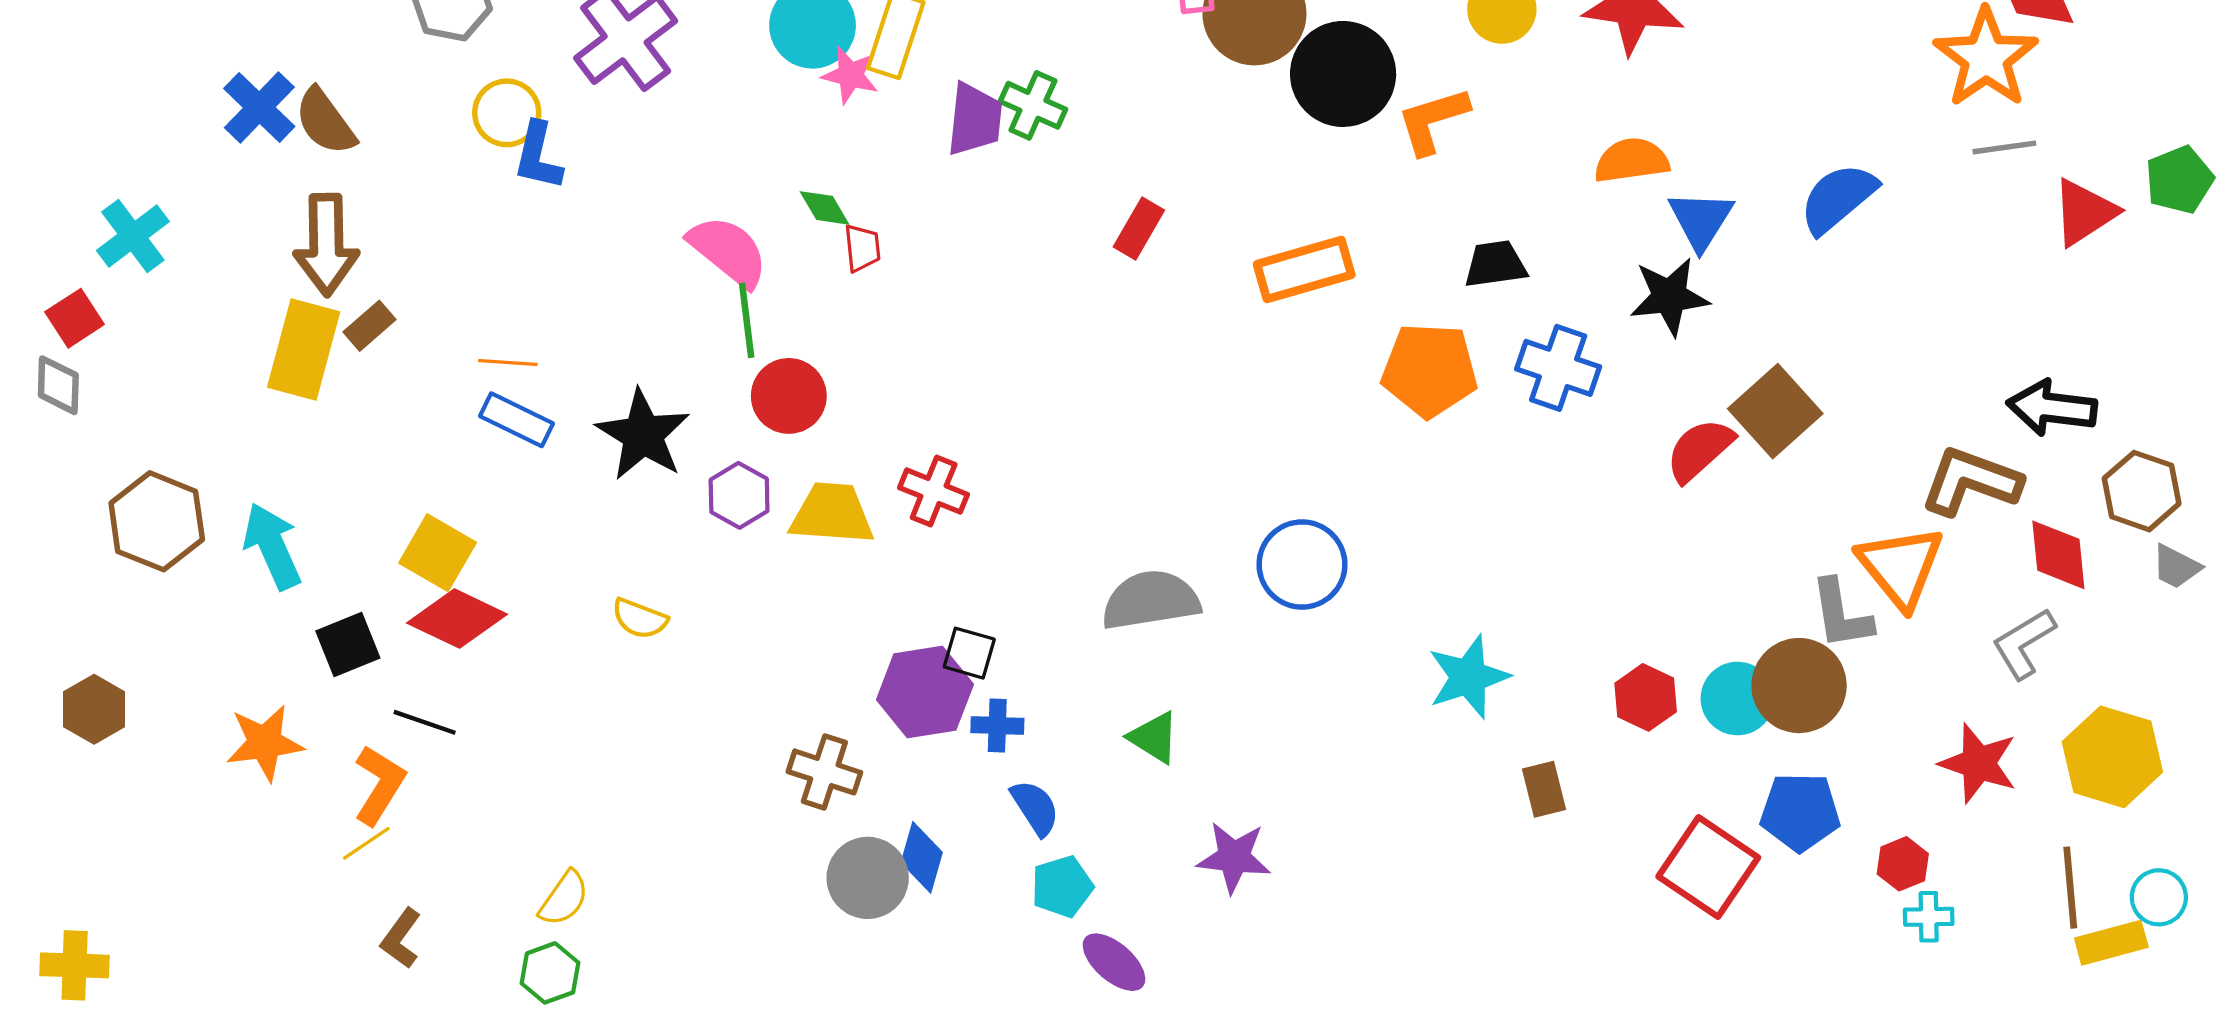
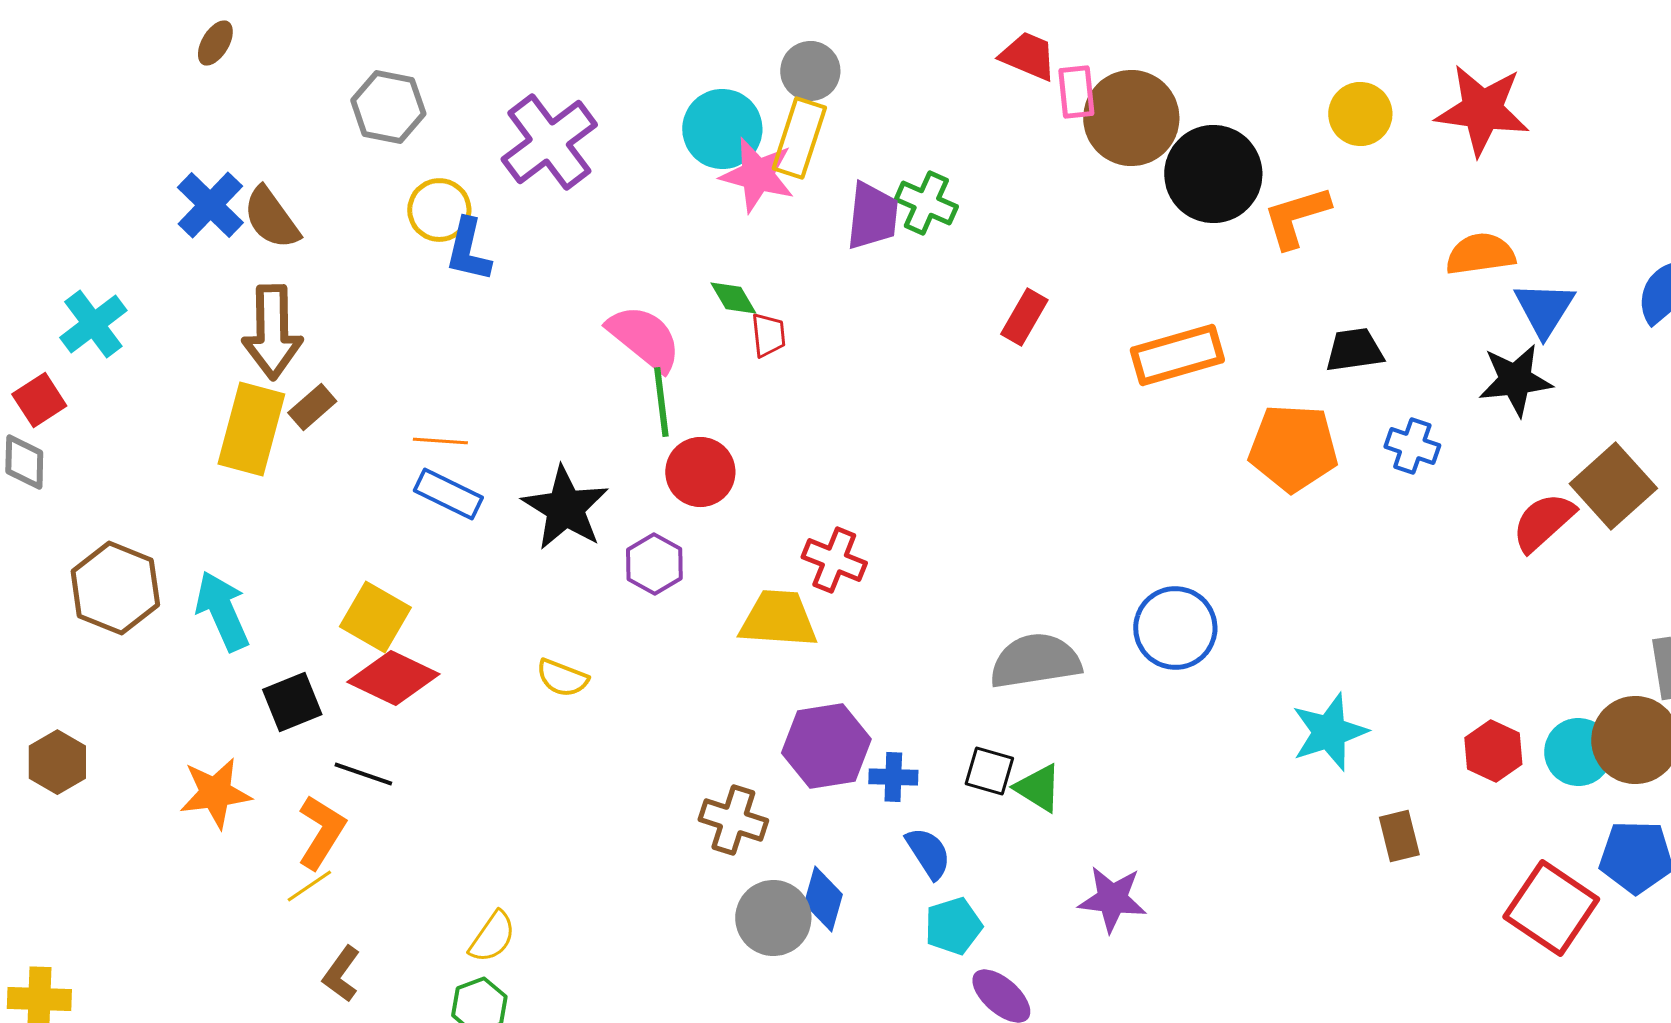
pink star: (850, 75) -> (757, 175), size x1.4
blue cross: (1558, 368) -> (1412, 446), size x0.7
yellow trapezoid: (832, 514) -> (778, 619), moved
black square: (969, 653) -> (989, 771), moved

